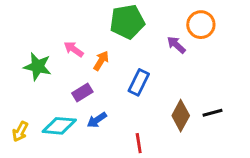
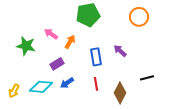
purple arrow: (176, 45) -> (120, 51), moved
blue rectangle: (139, 82) -> (96, 57), turned -36
brown diamond: (181, 116) -> (120, 93), moved
red line: (139, 143) -> (96, 84), moved

